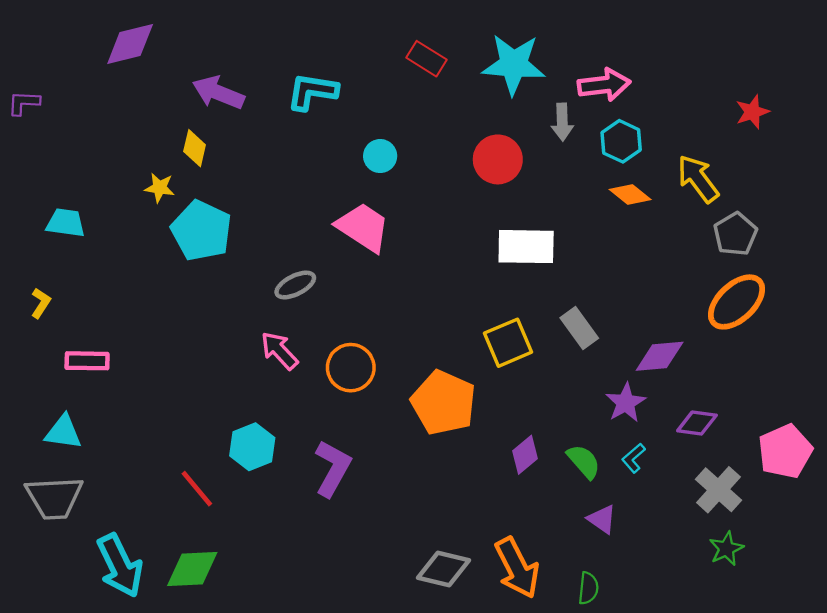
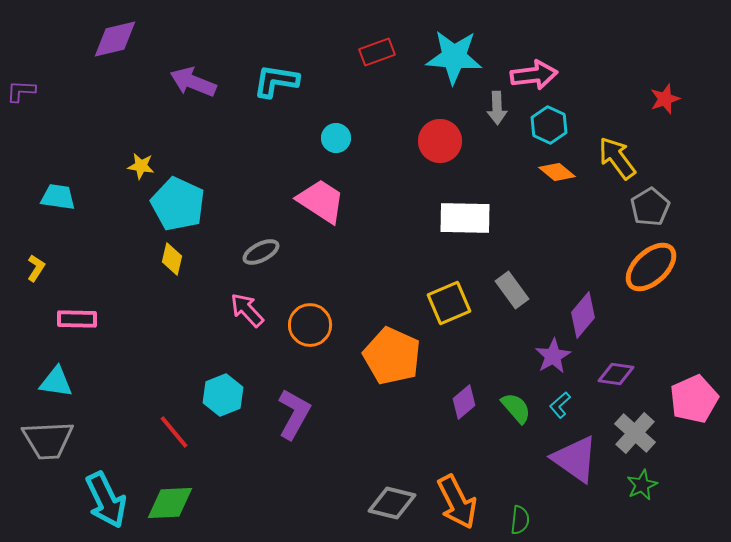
red rectangle: (427, 59) -> (377, 52), turned -52
yellow diamond: (195, 148) -> (172, 259), moved
purple diamond: (660, 356) -> (583, 315), turned -45
purple triangle: (602, 519) -> (575, 459), moved, size x1.8

